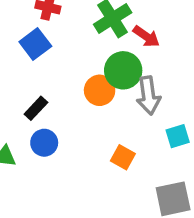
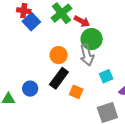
blue square: (35, 44) -> (31, 22), moved
green circle: (123, 70) -> (92, 39), moved
black rectangle: (36, 108) -> (59, 78), moved, size x1.5

